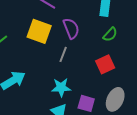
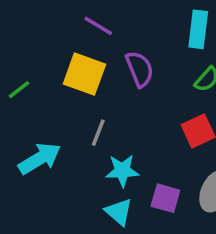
gray line: (63, 54) -> (98, 133), moved

